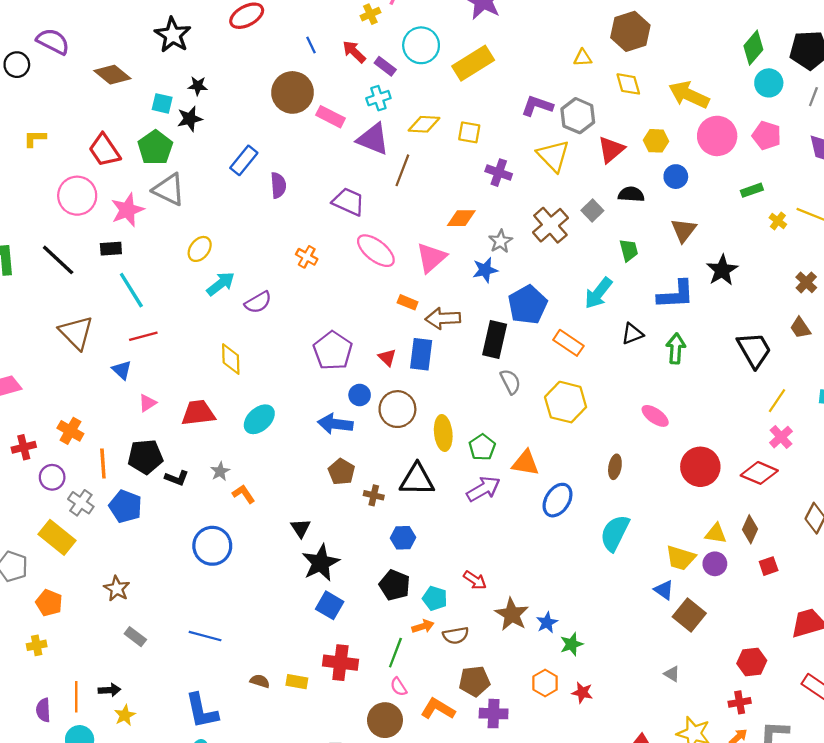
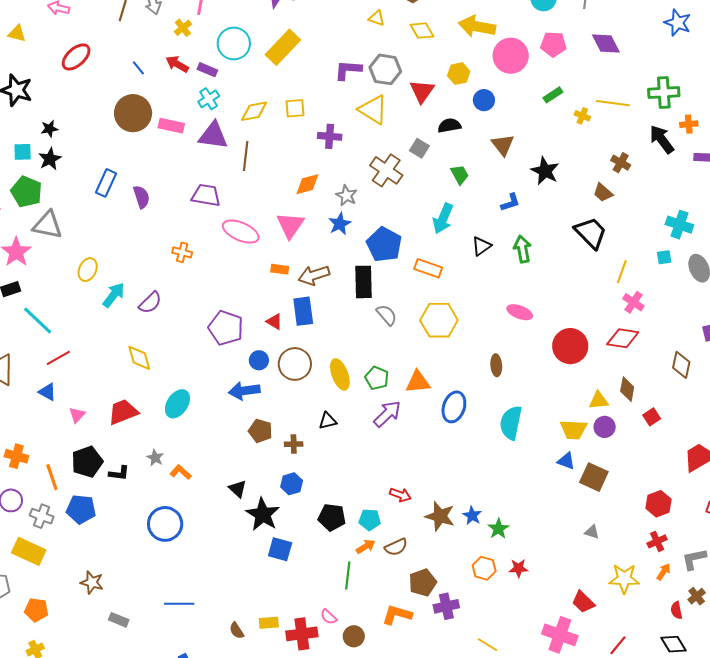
yellow triangle: (583, 58) -> (377, 18), turned 36
blue L-shape: (676, 295) -> (510, 202), size x0.6
brown trapezoid: (800, 328) -> (603, 193), moved
black triangle: (417, 480) -> (328, 421), size x0.6
blue hexagon: (403, 538) -> (292, 484), moved
red cross: (340, 663) -> (302, 634), moved
brown semicircle: (260, 681) -> (237, 631), turned -126
pink semicircle: (399, 687) -> (329, 617), moved
brown circle: (385, 720) -> (354, 636), size x0.7

